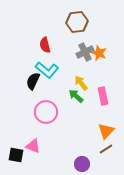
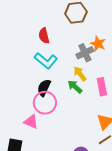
gray cross: (85, 52) -> (85, 53), moved
black semicircle: (33, 81) -> (44, 88), moved
pink triangle: (33, 146) -> (31, 122), moved

